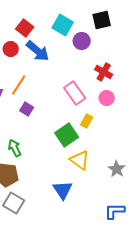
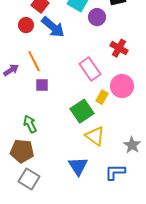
orange line: (19, 85) -> (34, 61), turned -60
pink circle: (107, 98) -> (122, 86), moved, size x1.5
purple square: (27, 109) -> (42, 85), turned -32
blue L-shape: (115, 211) -> (115, 172), moved

